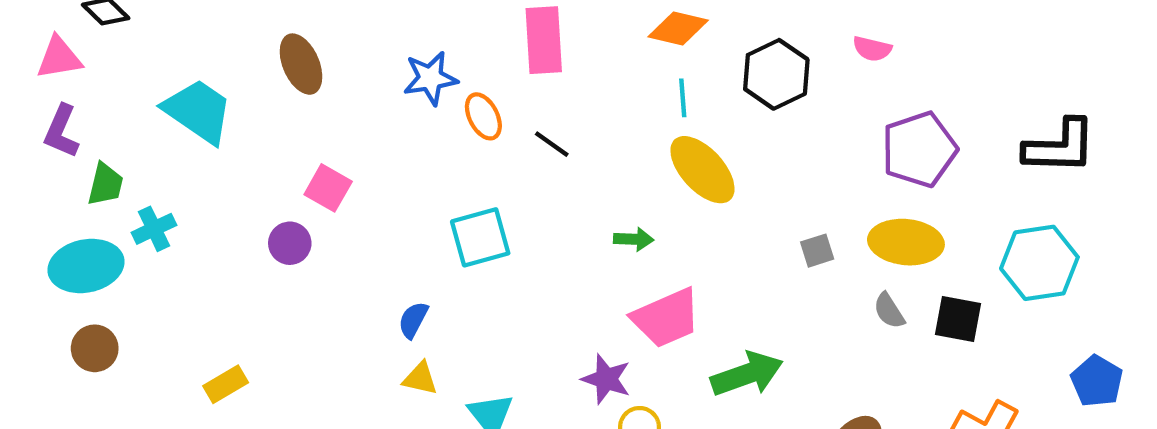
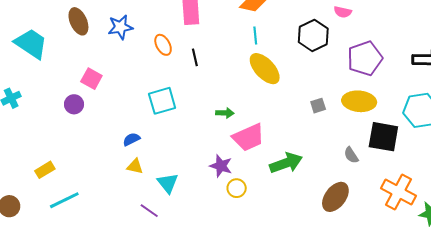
black hexagon: (776, 74) -> (313, 35), moved
blue star: (430, 78) -> (120, 27), moved
black line: (552, 144) -> (195, 57), turned 42
green arrow: (634, 239) -> (225, 113), moved
gray semicircle: (889, 311) -> (351, 155), moved
black square: (958, 319) -> (383, 137), size x1.4
blue semicircle: (413, 320) -> (131, 139), turned 36

